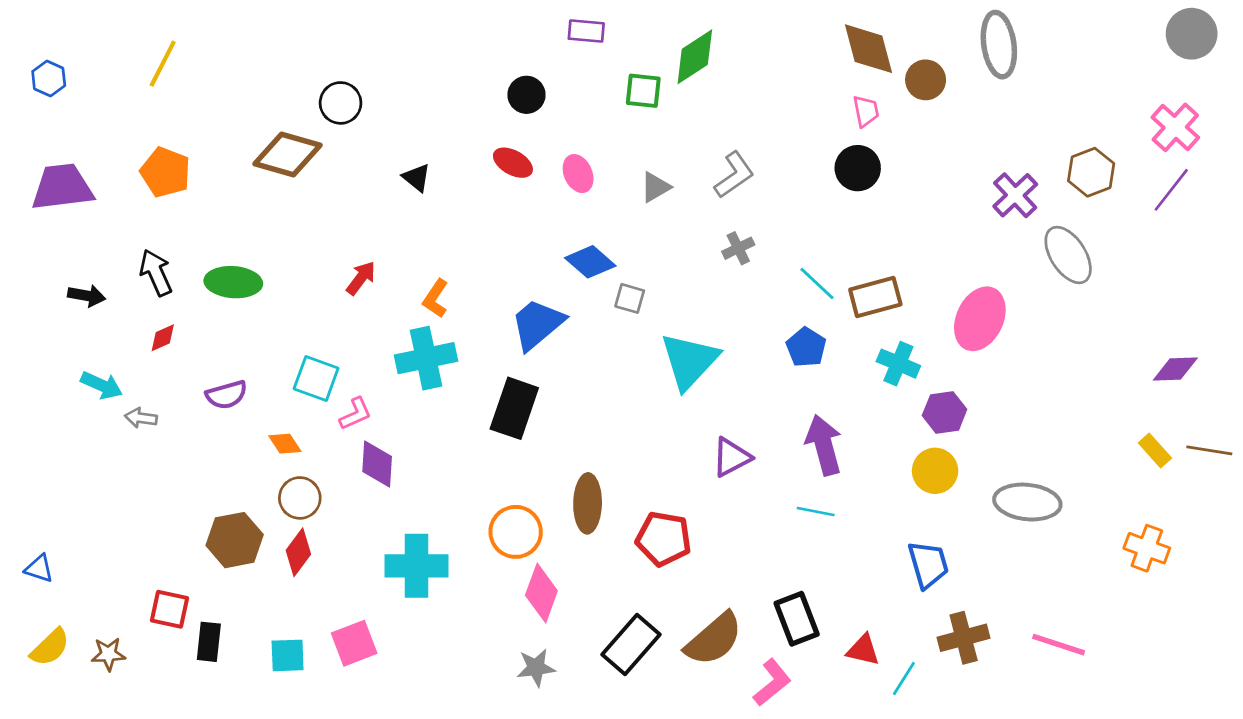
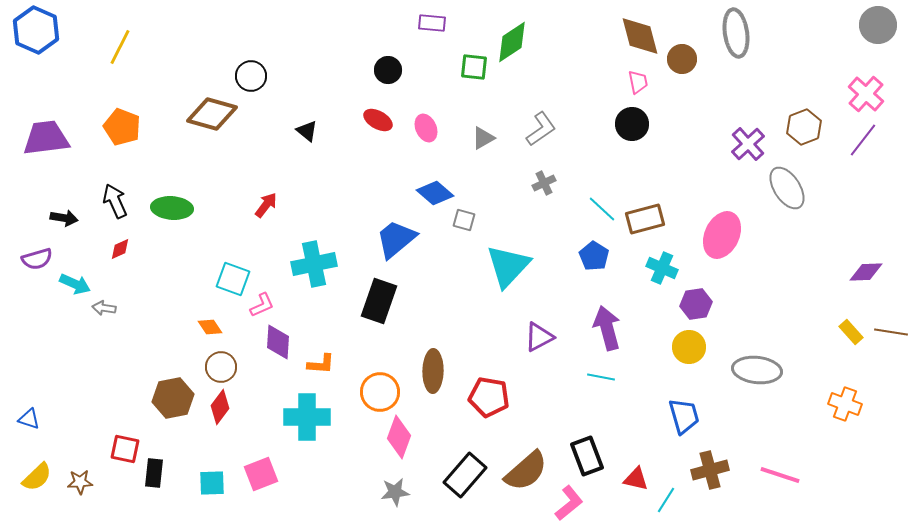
blue hexagon: (49, 79) -> (36, 30), moved, size x1.8
orange L-shape: (436, 298) -> (321, 364), moved, turned -120
purple semicircle: (226, 395) -> (37, 259), moved

